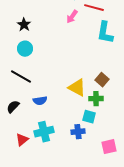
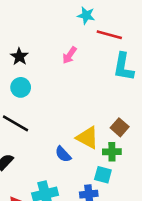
pink arrow: (72, 17) -> (69, 55), moved
blue semicircle: (40, 101) -> (63, 154), moved, turned 56

